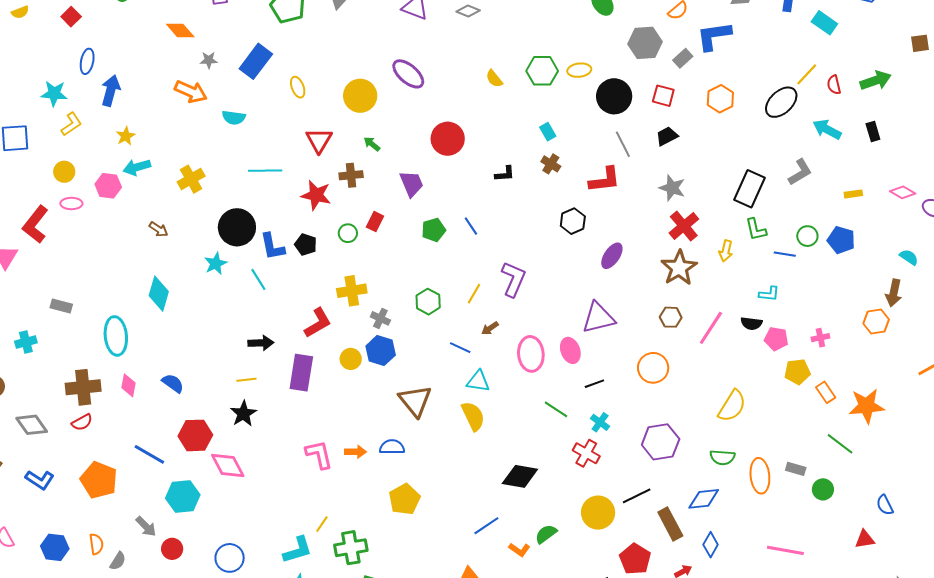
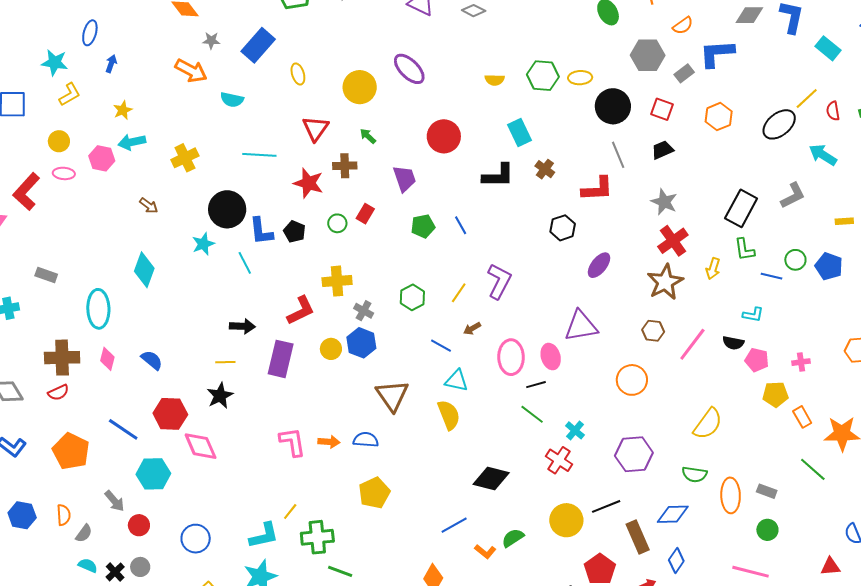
yellow semicircle: (494, 79) -> (495, 80), turned -54
blue arrow: (111, 91) -> (111, 64), size x0.6
cyan rectangle: (548, 132) -> (519, 133), moved, size x1.5
black L-shape: (505, 174) -> (498, 176), size x1.6
black line: (594, 384) -> (536, 385), moved
green circle: (823, 489) -> (767, 530), moved

